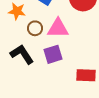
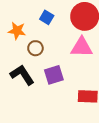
pink triangle: (58, 28) -> (82, 47), moved

